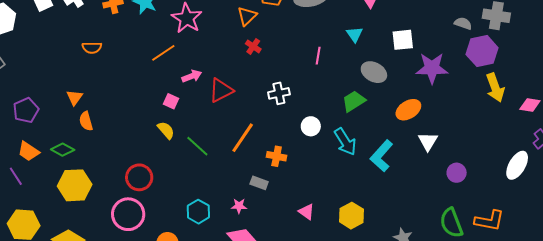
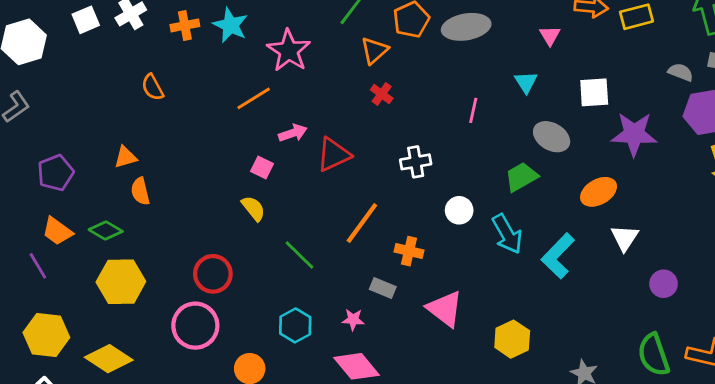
orange semicircle: (92, 48) -> (153, 87), turned 60
orange triangle: (75, 97) -> (125, 157), turned 36
green line: (197, 146) -> (300, 255), moved
pink triangle: (306, 212) -> (445, 309), moved, size x1.6

